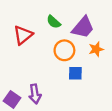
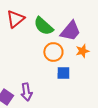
green semicircle: (54, 22) -> (43, 26), size x1.5
red triangle: (23, 35) -> (15, 19), moved

